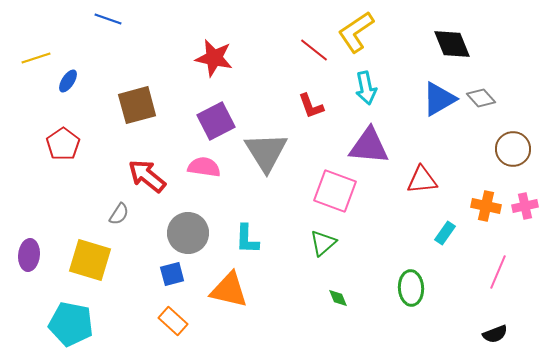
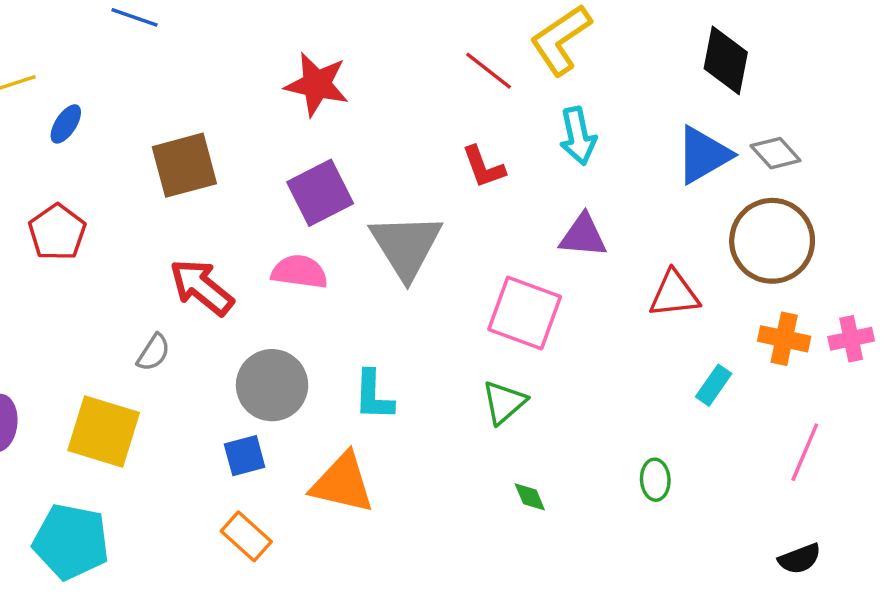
black diamond: (452, 44) -> (726, 60), turned 33
purple triangle: (369, 146) -> (583, 236), size x0.7
brown circle: (513, 149) -> (772, 241), moved, size x1.4
green ellipse: (411, 288) -> (655, 480), size x0.7

